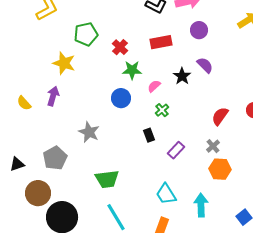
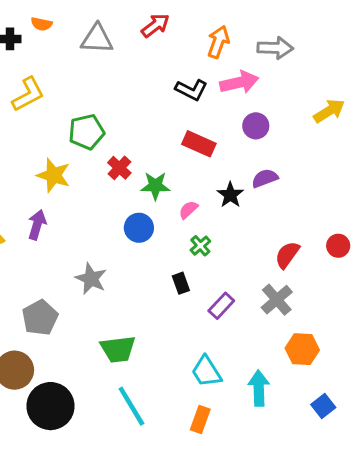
red rectangle: (161, 42) -> (199, 144), turned 35
red cross: (120, 47) -> (119, 168), moved
purple semicircle: (205, 65) -> (265, 178), turned -66
gray cross: (213, 146) -> (277, 300), size x1.5
orange hexagon: (220, 169) -> (302, 349), moved

